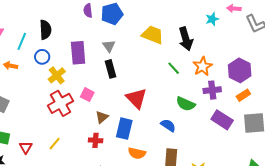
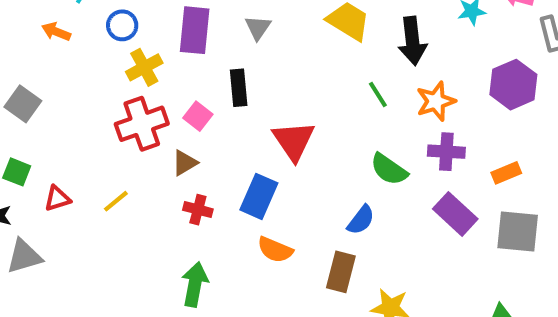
black rectangle: (111, 69) -> (239, 88), moved
purple hexagon: (240, 70) -> (513, 85), moved
brown triangle: (102, 117) -> (185, 163), moved
blue semicircle: (168, 125) -> (361, 220), moved, turned 84
red triangle: (26, 147) -> (57, 198), turned 32

